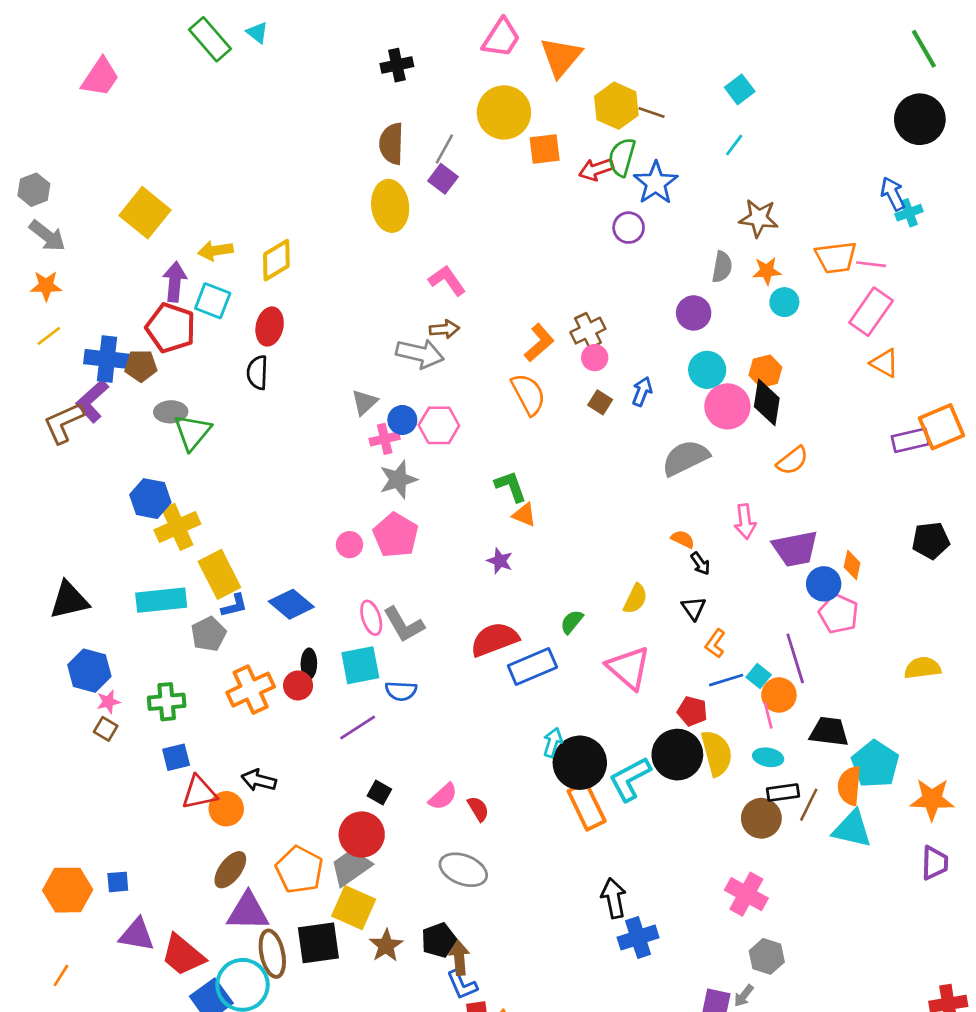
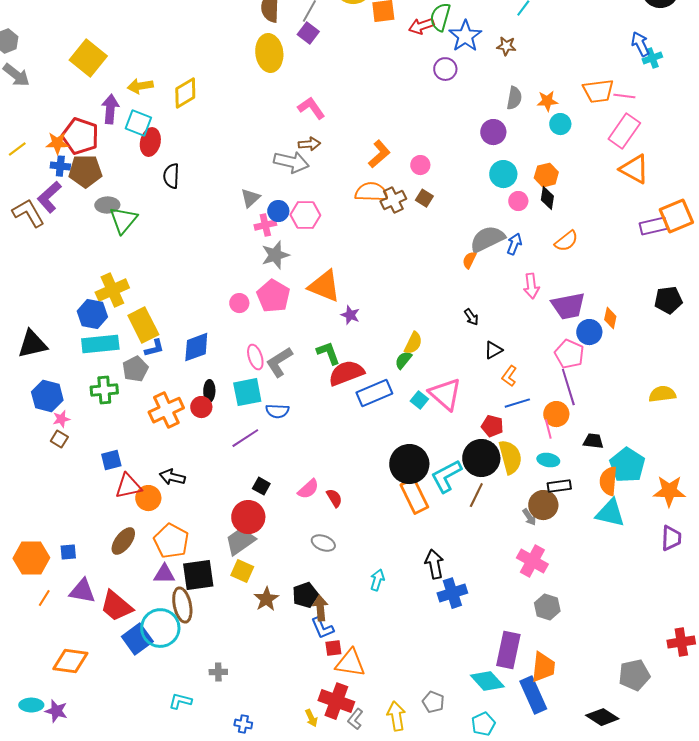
brown star: (759, 218) -> (506, 46), moved, size x0.7
orange star: (46, 286) -> (57, 143), moved
red ellipse: (270, 326) -> (150, 142), moved
red pentagon: (171, 328) -> (80, 136), moved
brown cross: (588, 331) -> (393, 200), moved
blue cross: (107, 359) -> (60, 166), size x0.6
orange triangle: (885, 363) -> (634, 169), size x1.4
brown pentagon: (141, 366) -> (85, 171), size x1.4
blue arrow: (642, 392) -> (514, 244), moved
orange semicircle: (528, 394) -> (371, 192), turned -60
black diamond: (767, 402) -> (547, 198), size x0.7
pink circle: (727, 406) -> (518, 201), size x0.6
brown L-shape: (64, 423) -> (28, 213), turned 84
green L-shape: (511, 486) -> (328, 353), moved
blue hexagon: (150, 499) -> (92, 314), moved
orange triangle: (524, 515) -> (324, 286), moved, size x1.8
orange semicircle: (683, 539) -> (469, 260), moved, turned -90
black arrow: (700, 564) -> (471, 317), moved
yellow semicircle: (635, 599) -> (413, 343), moved
blue diamond: (291, 604) -> (196, 347), turned -60
black triangle: (694, 608) -> (493, 350), turned 36
pink pentagon: (839, 614) -> (569, 354), moved
gray L-shape: (404, 625) -> (279, 362), turned 88
cyan square: (759, 676) -> (419, 400), moved
green cross: (167, 702) -> (104, 390), moved
black trapezoid: (829, 732) -> (593, 441), size x0.7
cyan arrow: (553, 742) -> (377, 580), moved
brown line: (809, 805) -> (476, 495), moved
brown ellipse: (230, 870) -> (123, 541), moved
orange pentagon: (299, 870) -> (171, 541), moved
gray ellipse: (463, 870) -> (323, 543), size x0.7
yellow square: (354, 908) -> (242, 571), size x0.7
purple triangle: (248, 912) -> (164, 574), size x0.7
black square: (318, 943) -> (198, 575), moved
orange line: (61, 975) -> (44, 598), moved
gray arrow: (744, 996) -> (529, 517), moved, turned -72

